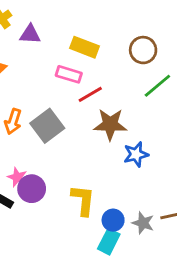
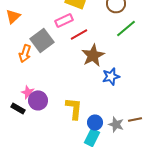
pink rectangle: (69, 74) -> (64, 20), turned -42
brown star: (110, 124) -> (93, 55), turned -30
gray square: (47, 126) -> (42, 40), moved

